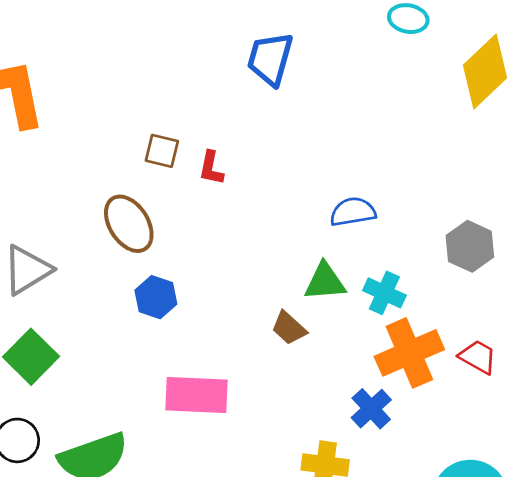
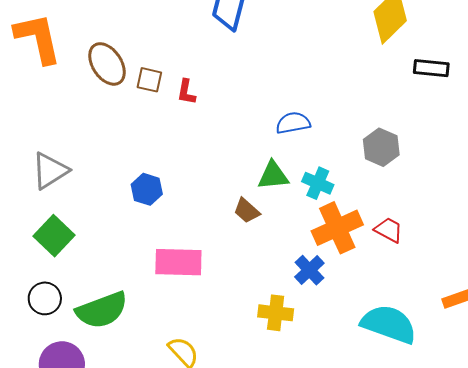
brown ellipse: (129, 224) -> (107, 64), moved

